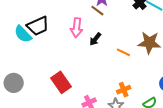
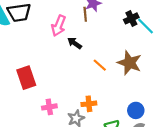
brown line: (97, 11) -> (85, 14), turned 32
black arrow: (95, 39) -> (75, 43), turned 72

